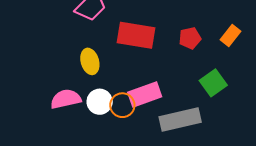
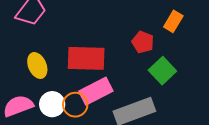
red rectangle: (136, 35) -> (86, 58), moved
red pentagon: (190, 38) -> (143, 42), moved, turned -30

